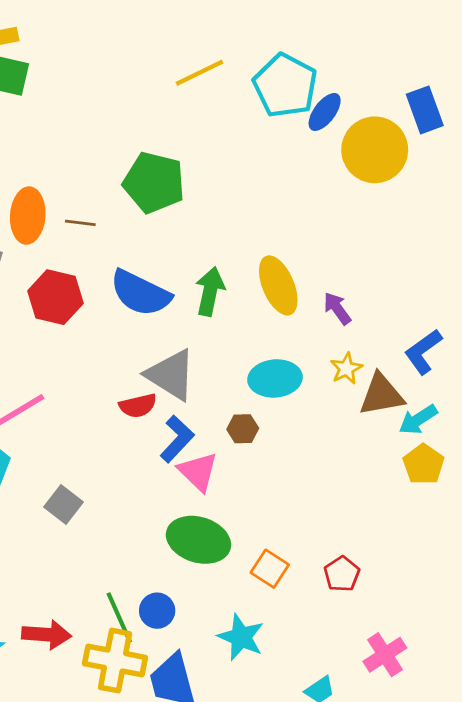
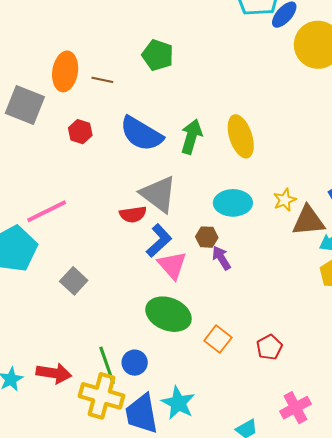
green pentagon: (154, 182) -> (158, 55), size x0.7
red hexagon: (55, 297) -> (80, 132), size x0.6
purple arrow: (337, 308) -> (221, 258), moved
cyan star: (241, 637) -> (178, 403), moved

